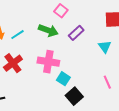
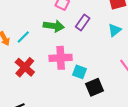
cyan triangle: (105, 47) -> (115, 30), turned 40
black square: (74, 96) -> (95, 87), turned 30

